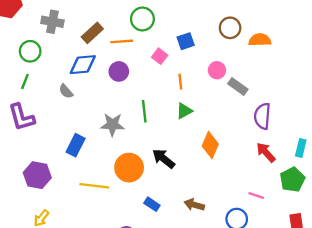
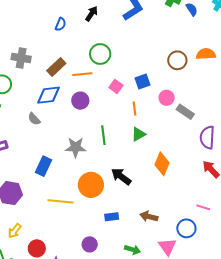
orange semicircle: (260, 40) -> (206, 54), moved
blue square: (186, 41) -> (143, 81), moved
blue rectangle: (152, 204) -> (112, 217), turned -40

